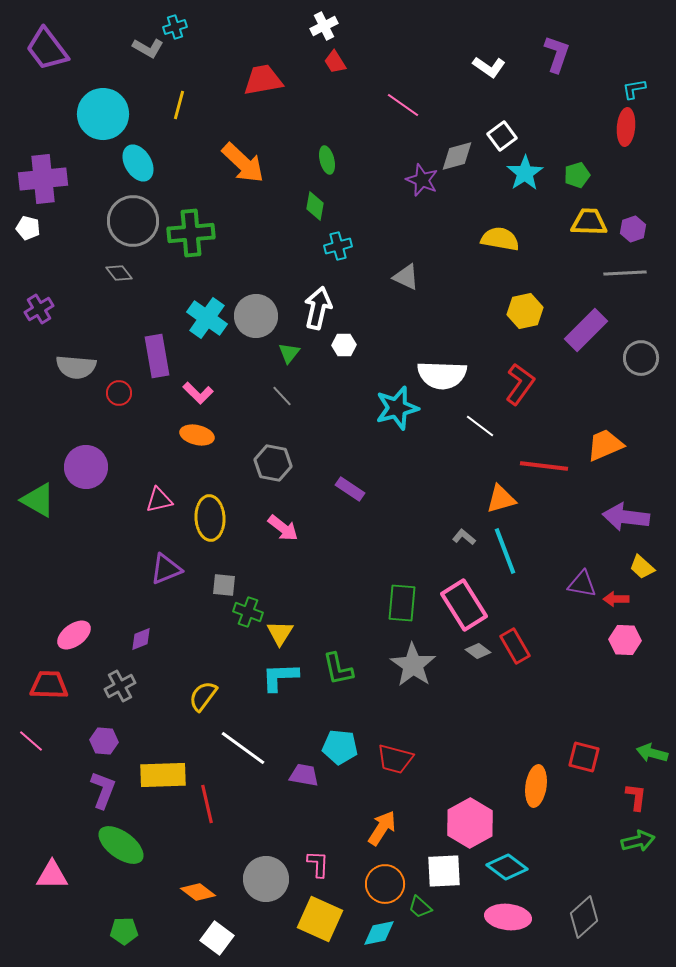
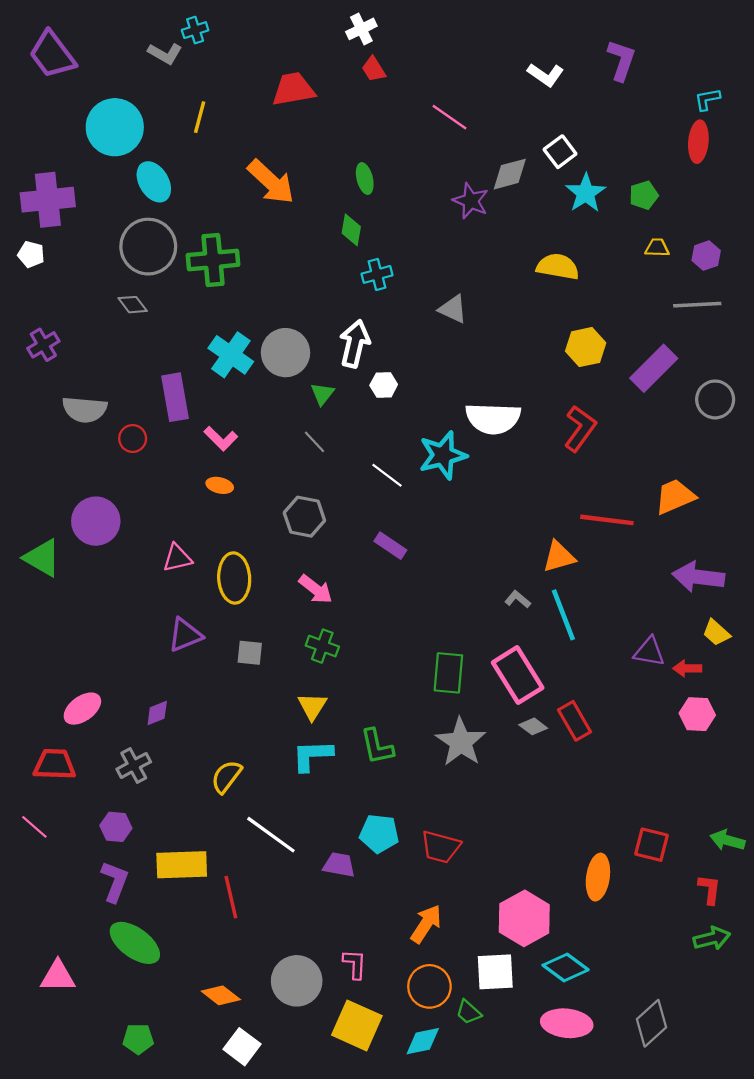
yellow trapezoid: (589, 222) -> (657, 248), size x0.6
white line: (480, 426) -> (387, 475), moved
orange ellipse: (197, 435) -> (220, 485), size x0.7
green cross: (248, 612) -> (322, 646), moved

